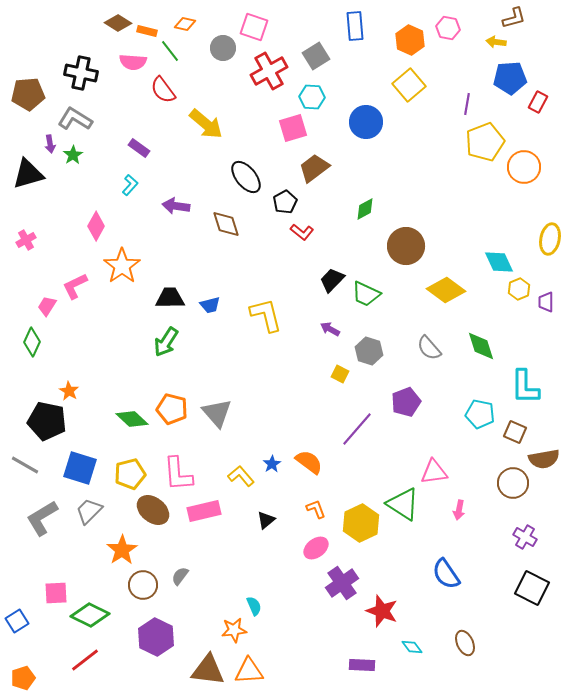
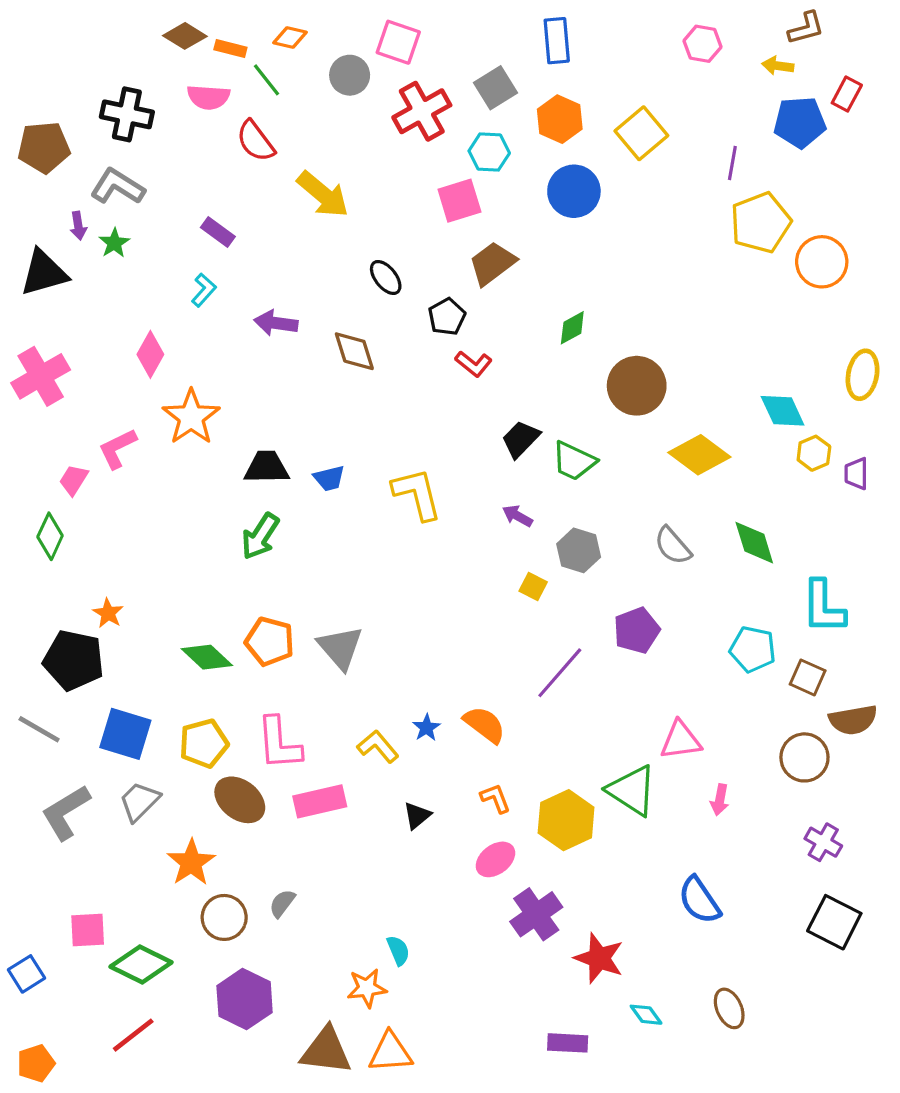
orange hexagon: (410, 40) -> (560, 119), moved
red rectangle: (538, 102) -> (847, 94), moved
black ellipse: (246, 177) -> (386, 278), size x0.7
pink cross: (26, 240) -> (41, 376), size x1.8

